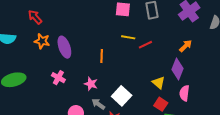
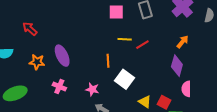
orange star: (42, 41) -> (37, 62), moved
orange line: (102, 56) -> (108, 61), moved
yellow triangle: (159, 83) -> (145, 102), moved
white square: (122, 96) -> (125, 79), moved

